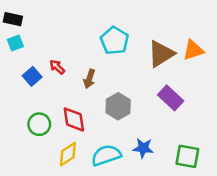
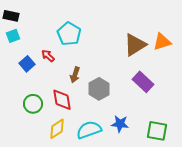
cyan pentagon: (114, 41) -> (69, 34), moved
brown arrow: (89, 79) -> (75, 75), moved

